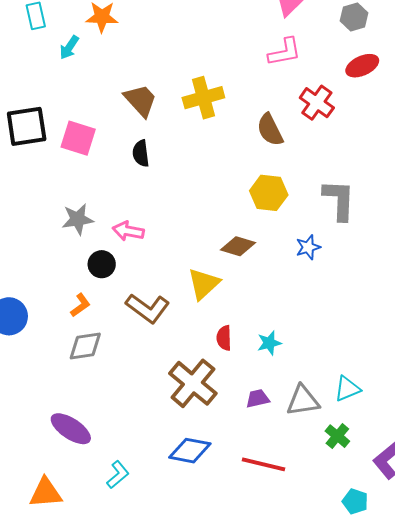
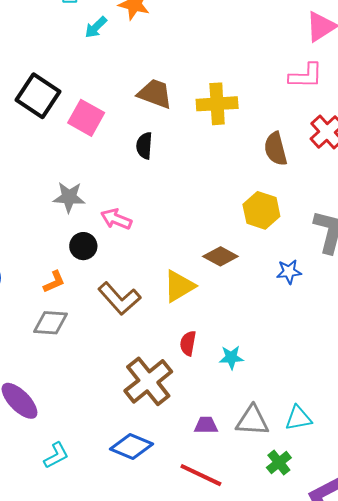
brown trapezoid: (141, 100) -> (155, 94), turned -39
black square: (27, 126) -> (38, 96), turned 30
purple trapezoid: (258, 399) -> (206, 425), moved

